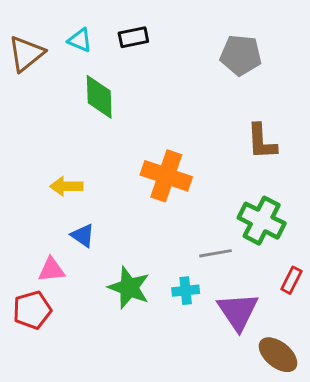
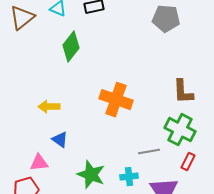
green diamond: (99, 97) -> (71, 47), turned 40
brown L-shape: (262, 142) -> (183, 92), moved
red rectangle: (291, 280) -> (188, 162), moved

